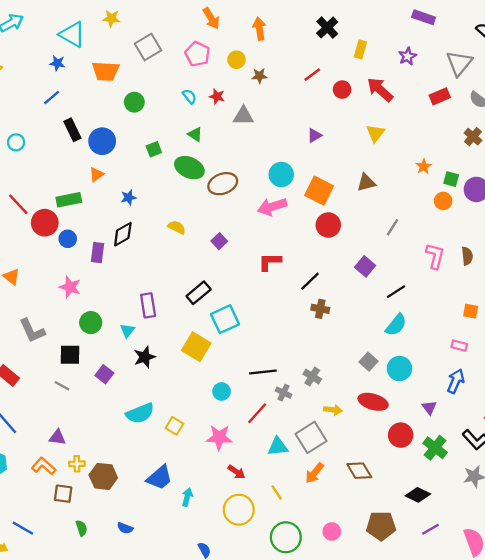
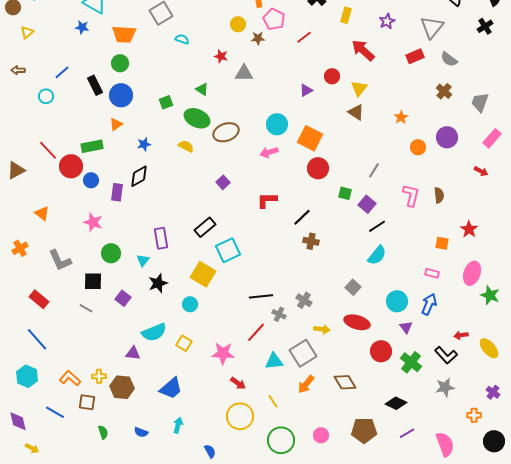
pink pentagon: (197, 54) -> (274, 19), moved
red circle: (342, 90) -> (332, 76), moved
cyan semicircle: (189, 96) -> (182, 39), moved, turned -32
blue line: (52, 98) -> (62, 72), moved
green circle: (134, 102) -> (120, 63), moved
green square: (451, 179) -> (345, 193), moved
brown triangle: (366, 183) -> (356, 112), moved, turned 48
pink arrow: (272, 207) -> (269, 152), size x0.7
yellow semicircle: (177, 227) -> (186, 146), moved
purple square: (365, 266) -> (367, 204), moved
cyan circle: (399, 369) -> (397, 301), moved
cyan circle: (222, 391) -> (190, 304), moved
purple triangle: (57, 437) -> (133, 353), moved
cyan arrow: (187, 497) -> (178, 425), moved
blue line: (23, 528) -> (55, 412), moved

